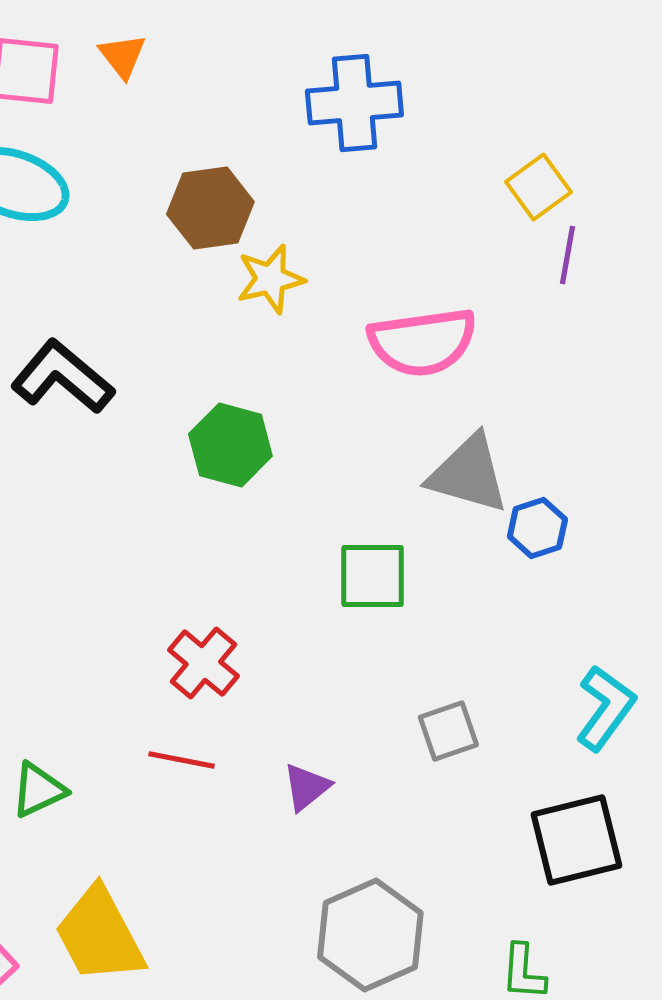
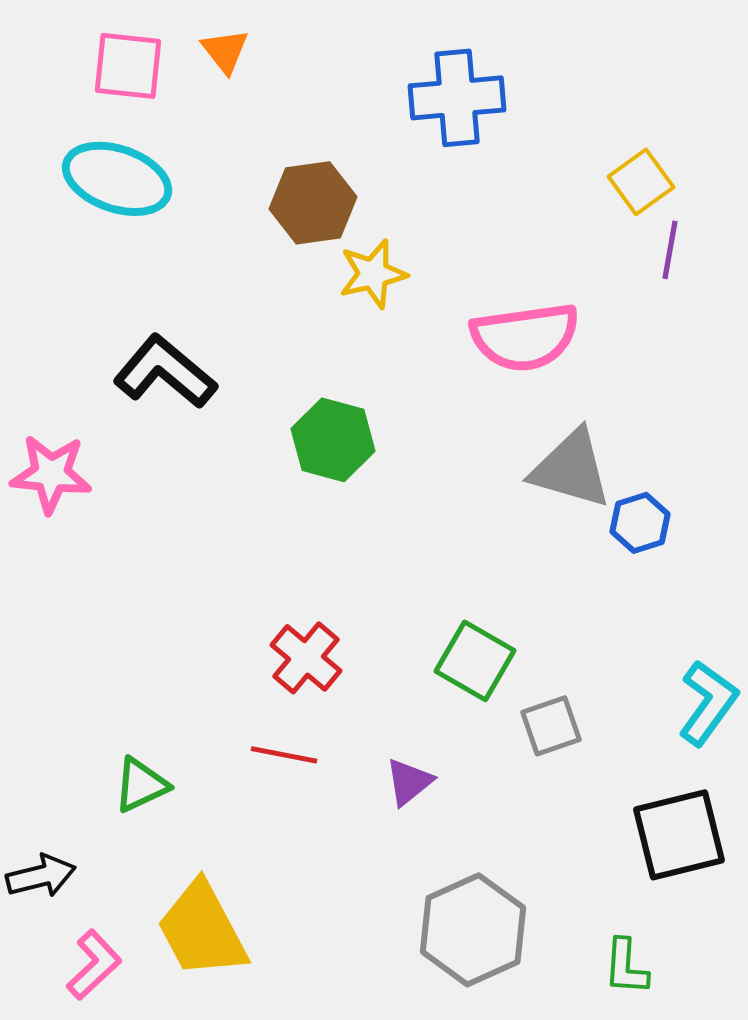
green square: (372, 576) -> (475, 661), moved, turned 30

